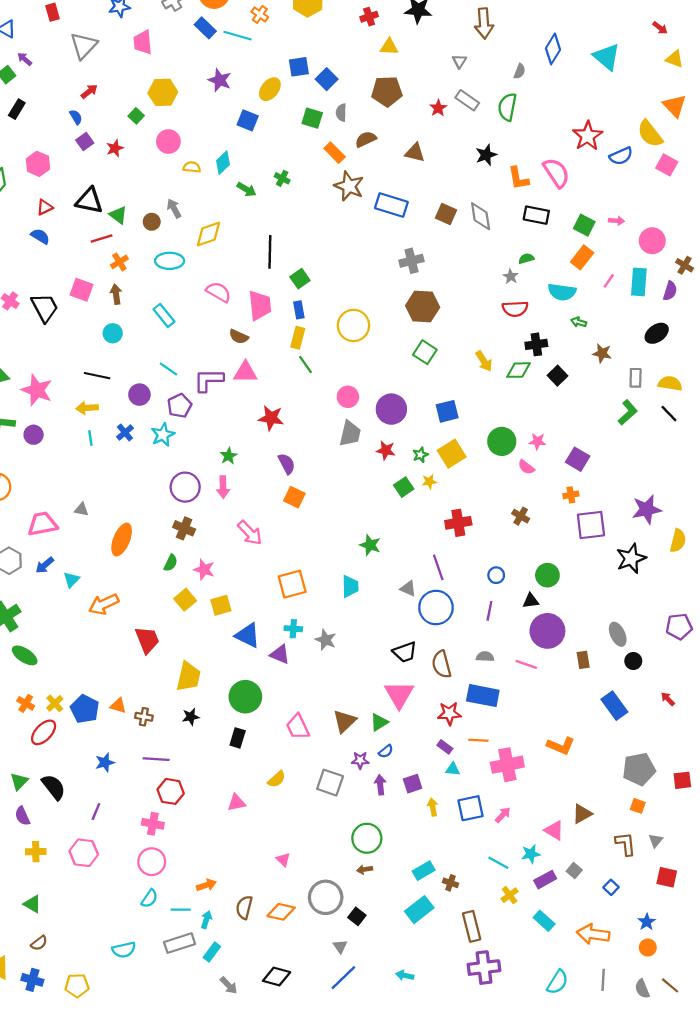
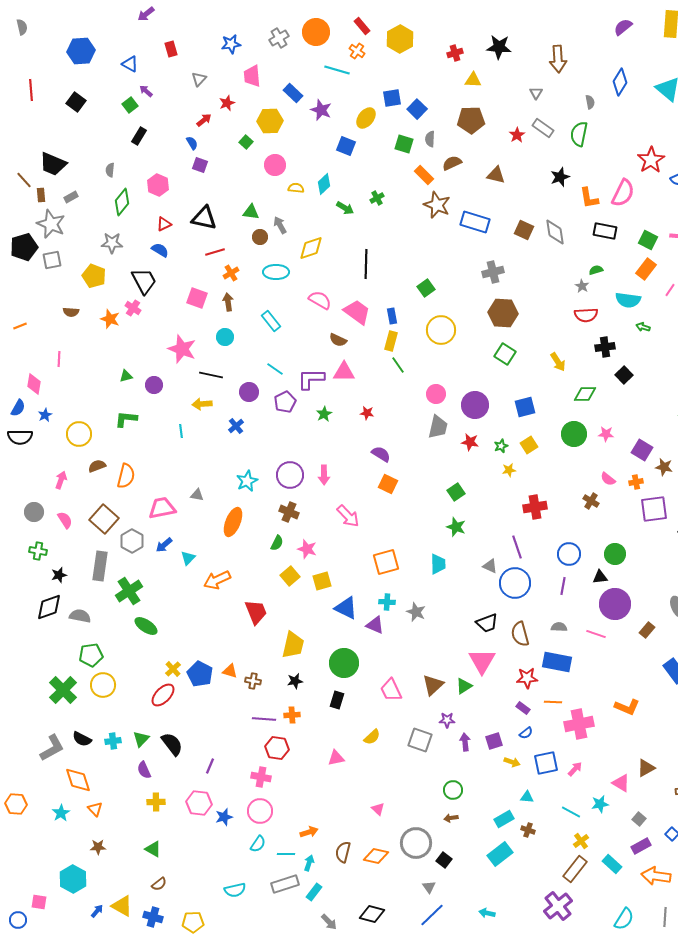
blue rectangle: (205, 28) -> (293, 93), moved
gray triangle: (84, 46) -> (199, 79), size x0.6
gray semicircle: (520, 71) -> (590, 102), turned -32
purple square: (85, 142) -> (200, 165), turned -35
red star: (115, 148) -> (227, 103), moved
pink semicircle: (556, 173) -> (623, 193), turned 60
green cross: (282, 178) -> (377, 198), turned 32
green triangle: (118, 215) -> (251, 212), moved, turned -30
green square: (300, 279) -> (426, 288), moved
pink trapezoid: (260, 305) -> (357, 312), turned -48
black trapezoid: (45, 308) -> (144, 281), moved
brown star: (602, 353) -> (664, 467), moved
green diamond: (518, 370) -> (585, 394), moved
pink star: (37, 390) -> (182, 349), moved
red star: (271, 418) -> (367, 413), size x0.6
purple circle: (34, 435) -> (154, 385), moved
cyan star: (163, 435) -> (247, 481), moved
cyan line: (90, 438) -> (181, 431), moved
yellow square: (452, 454) -> (529, 445), size x0.7
green star: (229, 456) -> (324, 414), moved
purple semicircle: (287, 464) -> (381, 454), turned -30
pink semicircle: (526, 467) -> (608, 479), moved
green square: (404, 487) -> (456, 492), moved
blue circle: (496, 575) -> (569, 554), size x1.5
brown rectangle: (583, 660) -> (647, 630), turned 49
orange cross: (26, 703) -> (292, 715), moved, turned -35
blue semicircle: (386, 751) -> (526, 733), moved
blue star: (105, 762) -> (224, 817), moved
cyan triangle: (453, 769) -> (527, 797), moved
yellow arrow: (433, 807) -> (512, 762), turned 119
green circle: (367, 838) -> (453, 790), size x0.7
purple rectangle: (545, 880) -> (641, 846), moved
brown rectangle: (472, 926) -> (575, 869), moved, turned 52
purple cross: (484, 968) -> (558, 906), turned -32

